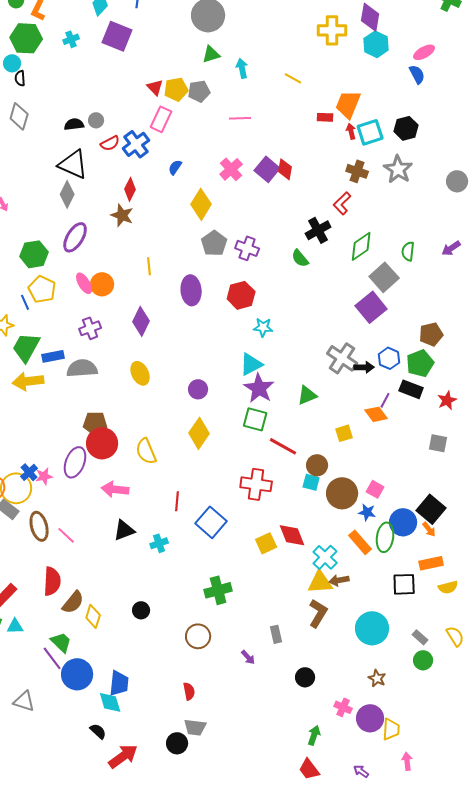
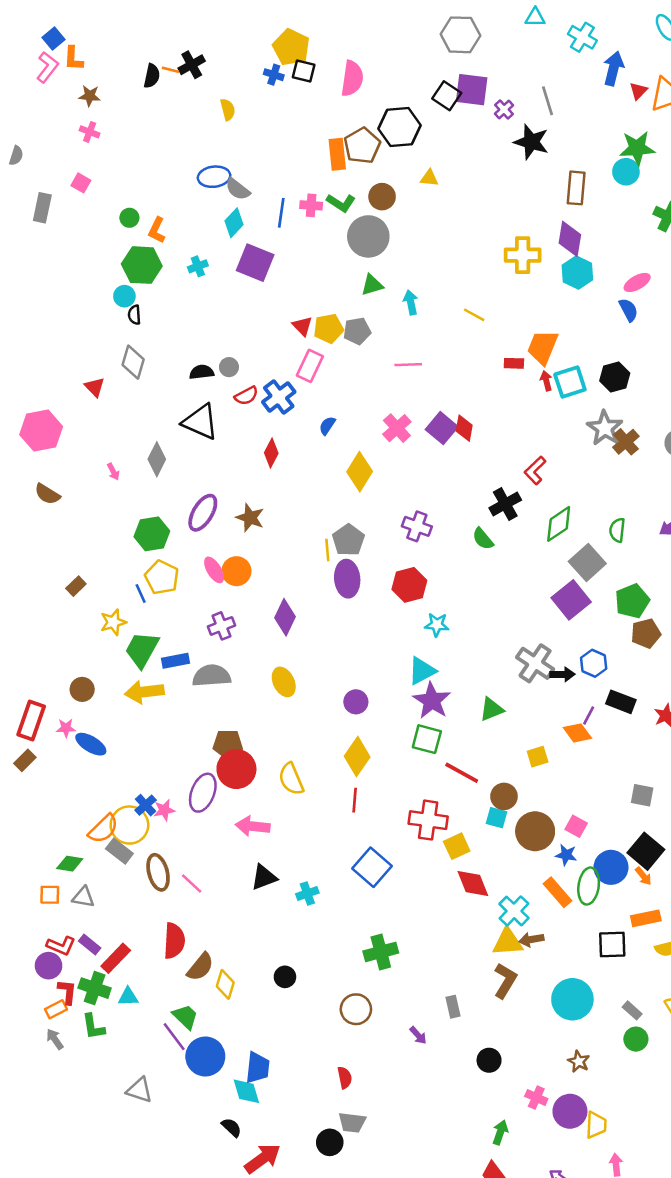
brown cross: (357, 171) -> (626, 442), moved, turned 30
gray diamond: (67, 194) -> (157, 459), moved
brown star: (122, 215) -> (250, 518), moved
gray pentagon: (214, 243) -> (348, 540), moved
yellow line: (149, 266) -> (327, 550), moved
green pentagon: (420, 363) -> (632, 601), moved
gray square: (438, 443) -> (642, 795), moved
red line: (177, 501) -> (355, 800), moved
yellow square: (266, 543) -> (457, 846), moved

